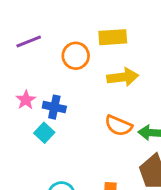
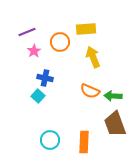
yellow arrow: (123, 77) -> (93, 57), turned -105
pink star: (26, 100) -> (34, 51), moved

